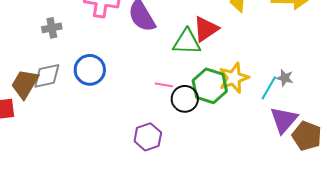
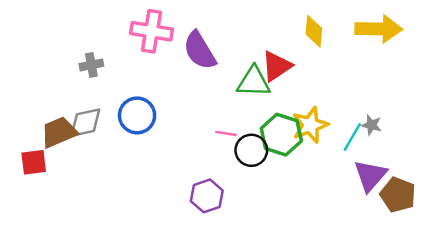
brown trapezoid: (25, 84) -> (59, 132), turned 36

